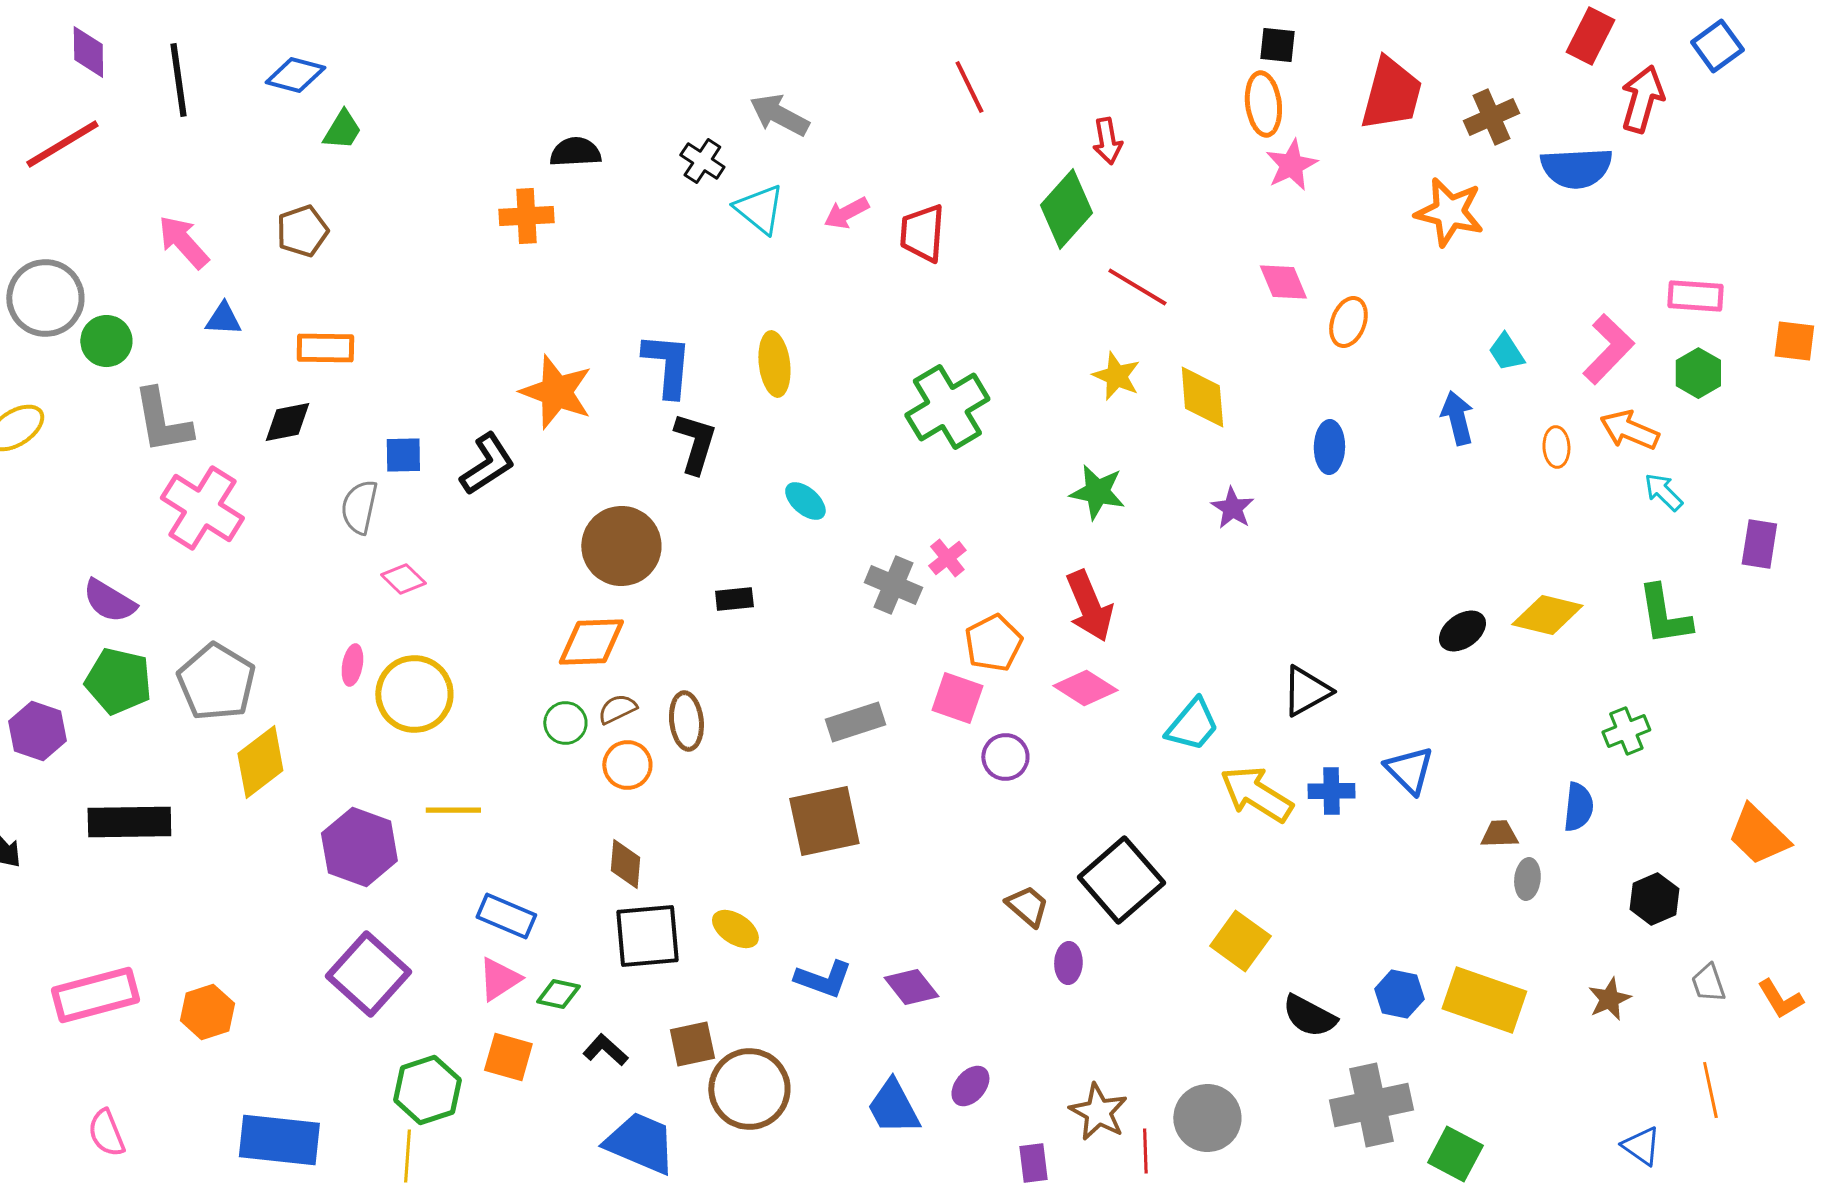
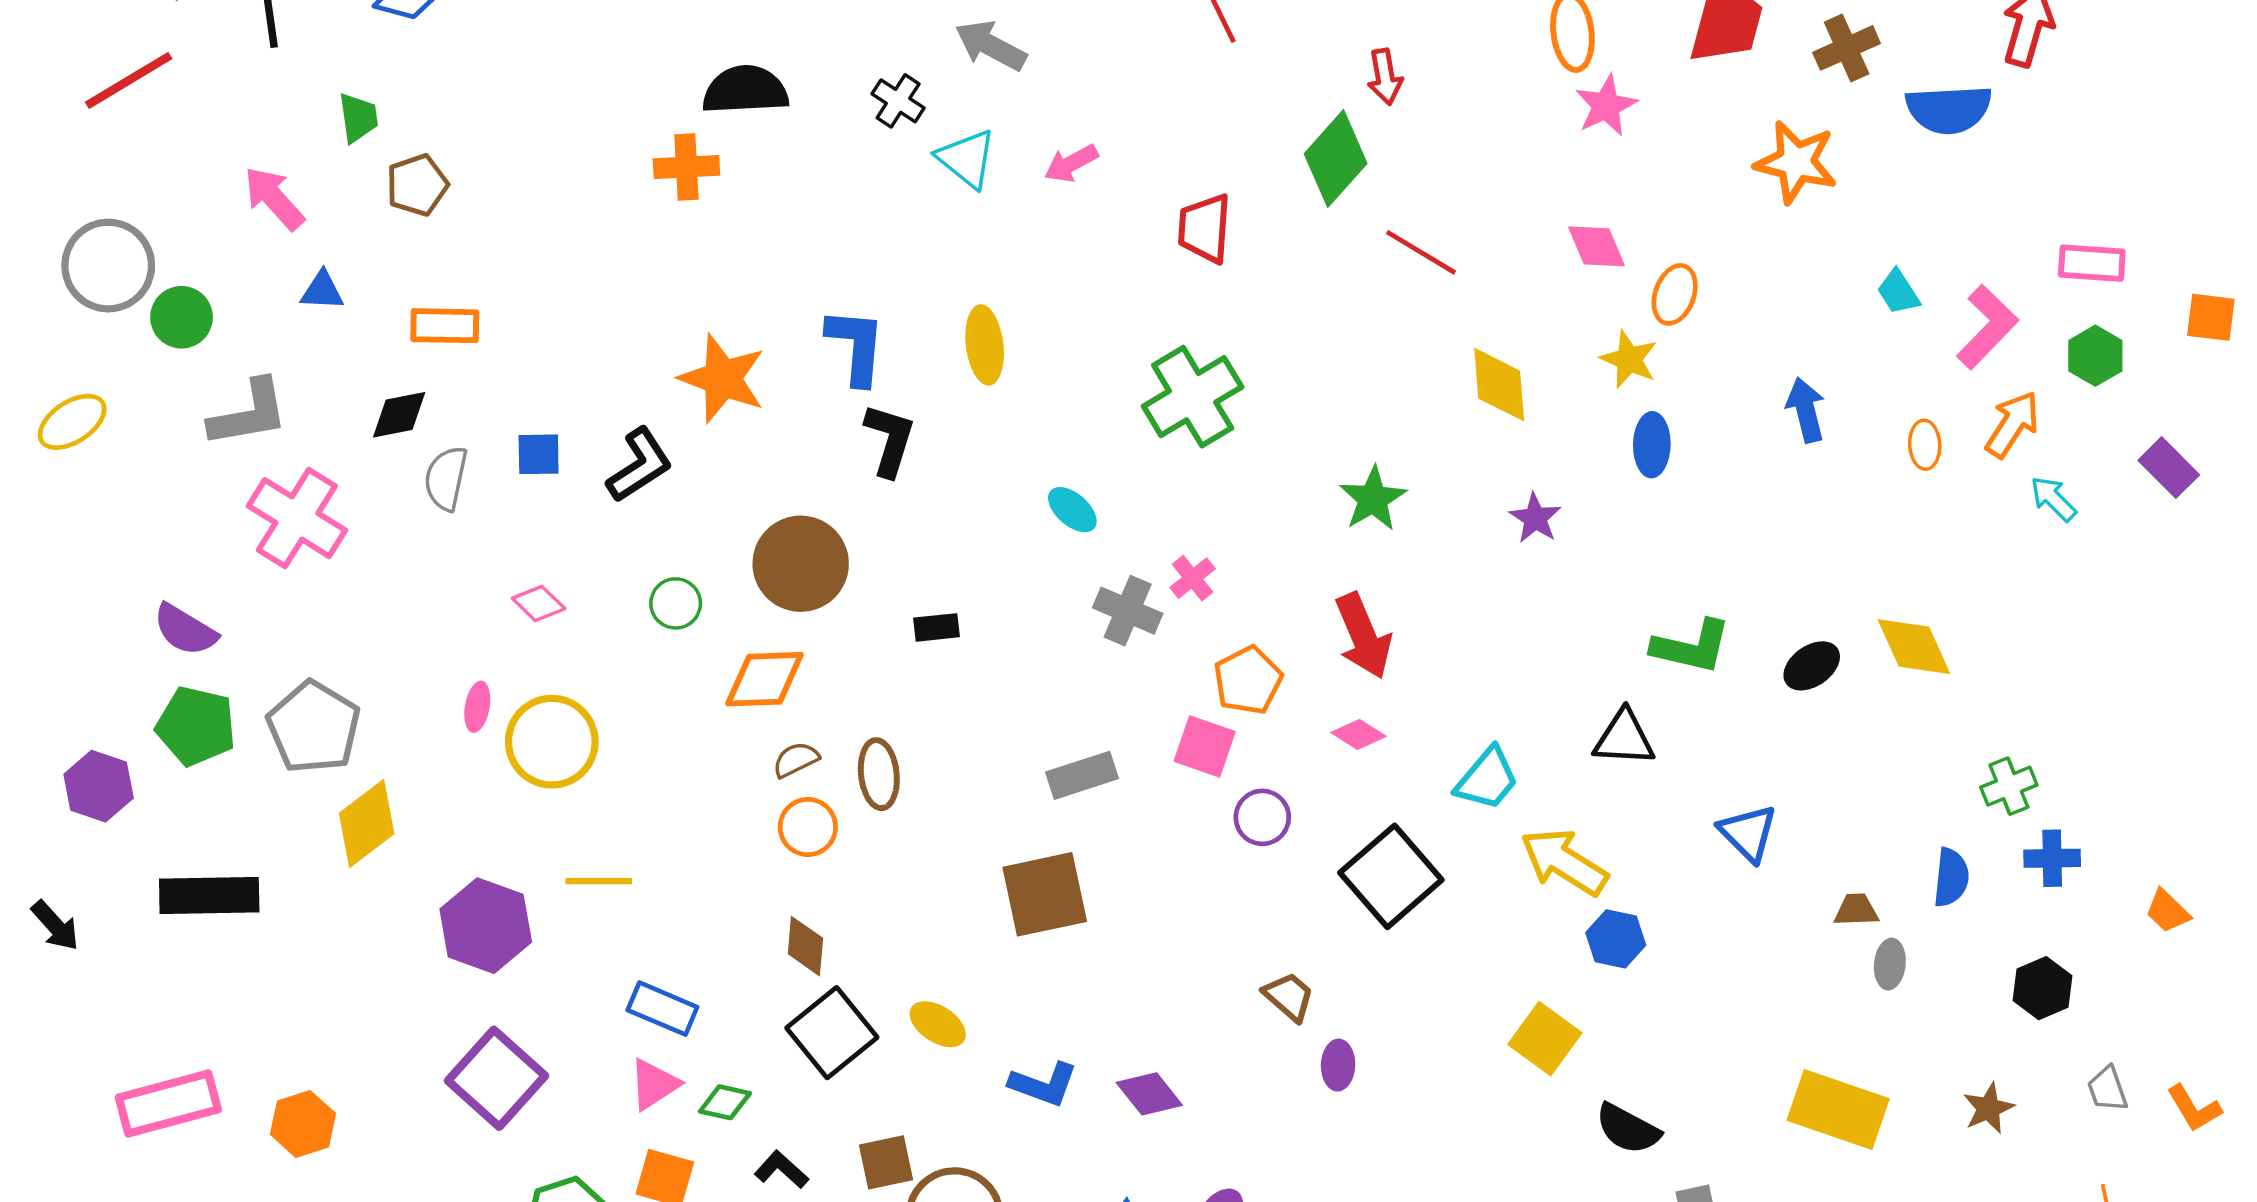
green trapezoid: (342, 130) -> (358, 118), moved, turned -39
black semicircle: (575, 152) -> (745, 90), size x1.4
red trapezoid: (922, 233) -> (1205, 228), moved
cyan trapezoid: (1506, 352) -> (1898, 292), moved
yellow star: (1116, 376) -> (1629, 359), moved
gray L-shape: (162, 421) -> (249, 413), turned -90
orange arrow: (1629, 430) -> (2012, 424), turned 100
green star: (1097, 492) -> (1373, 499), turned 30
cyan ellipse: (805, 501) -> (1072, 510), moved
gray semicircle: (359, 507) -> (446, 478), moved
purple rectangle: (1759, 544) -> (2169, 468), moved, turned -54
yellow diamond: (1547, 615) -> (1914, 647), turned 52
green L-shape: (1664, 615) -> (1691, 647), moved, turned -68
pink diamond: (1085, 688) -> (1358, 734), size x0.7
black triangle: (1306, 691) -> (1624, 738), turned 32
green circle: (565, 723) -> (676, 603), moved
blue cross: (1331, 791) -> (2052, 858), moved
orange trapezoid: (1758, 835) -> (2168, 911), size x0.6
black square: (1121, 880) -> (1391, 876), moved
black square: (647, 936) -> (832, 1033), turned -34
blue hexagon: (1399, 994) -> (1616, 939), moved

